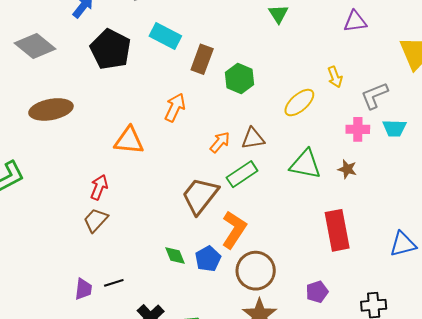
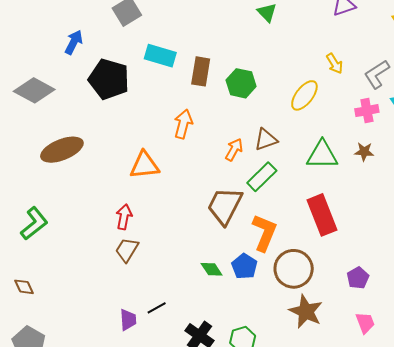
red rectangle: (337, 230) -> (322, 215), moved

